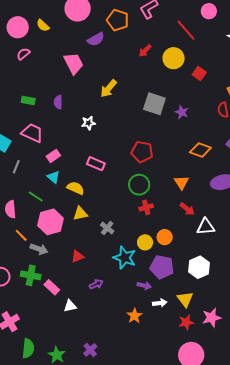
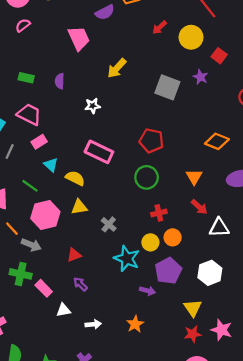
purple star: (182, 112) -> (200, 77), moved
pink rectangle: (53, 156) -> (39, 142), moved
pink rectangle: (96, 164) -> (99, 152), size x1.4
red cross: (146, 207) -> (159, 213), moved
purple pentagon: (162, 267) -> (168, 271), turned 30
purple arrow: (96, 284) -> (80, 284), moved, turned -112
white arrow: (160, 303) -> (93, 324), moved
pink star: (212, 318) -> (222, 330), turned 30

